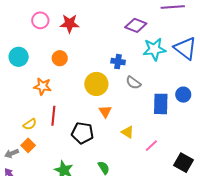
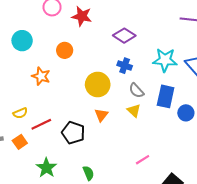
purple diamond: (136, 25) -> (124, 36), moved
blue rectangle: (161, 104) -> (166, 96), moved
red line: (53, 116) -> (41, 124), moved, turned 48
yellow triangle: (127, 132) -> (134, 111), moved
orange square: (28, 145) -> (20, 142), moved

